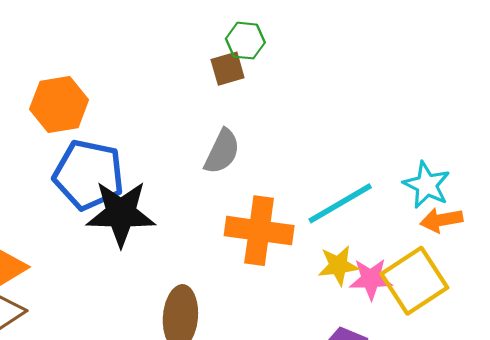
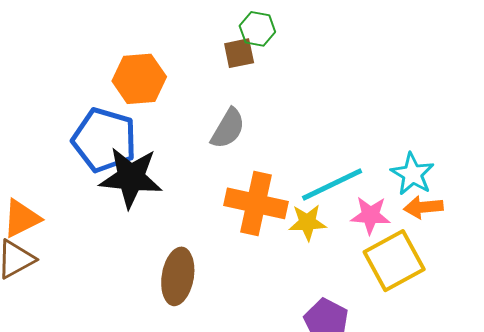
orange hexagon: (59, 105) -> (139, 79), moved
yellow star: (338, 265) -> (307, 222), moved
pink star: (371, 279) -> (370, 215), moved

